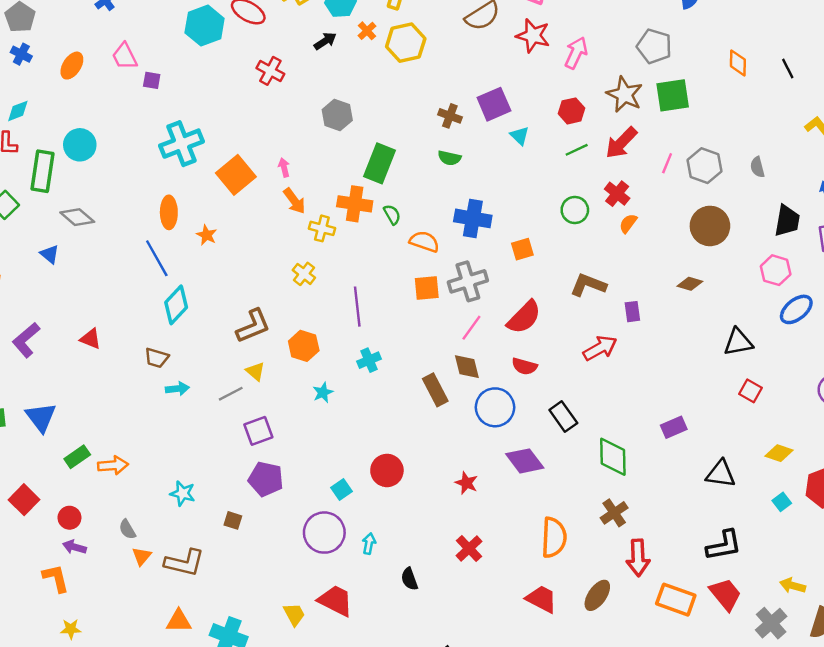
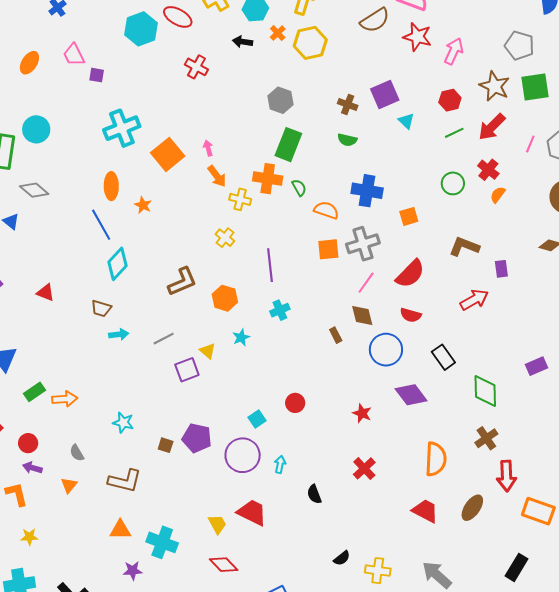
black arrow: (325, 41) -> (243, 42), turned -138
gray hexagon: (337, 115) -> (281, 100), moved
yellow triangle: (255, 371) -> (208, 351), moved
brown rectangle: (435, 390) -> (336, 335), size x0.6
red circle: (387, 470) -> (295, 403), size x0.7
purple pentagon: (266, 479) -> (197, 438), moved
orange triangle: (142, 556) -> (69, 485), moved

